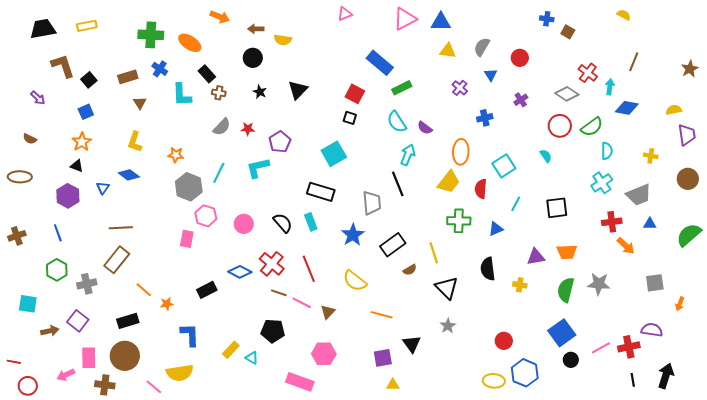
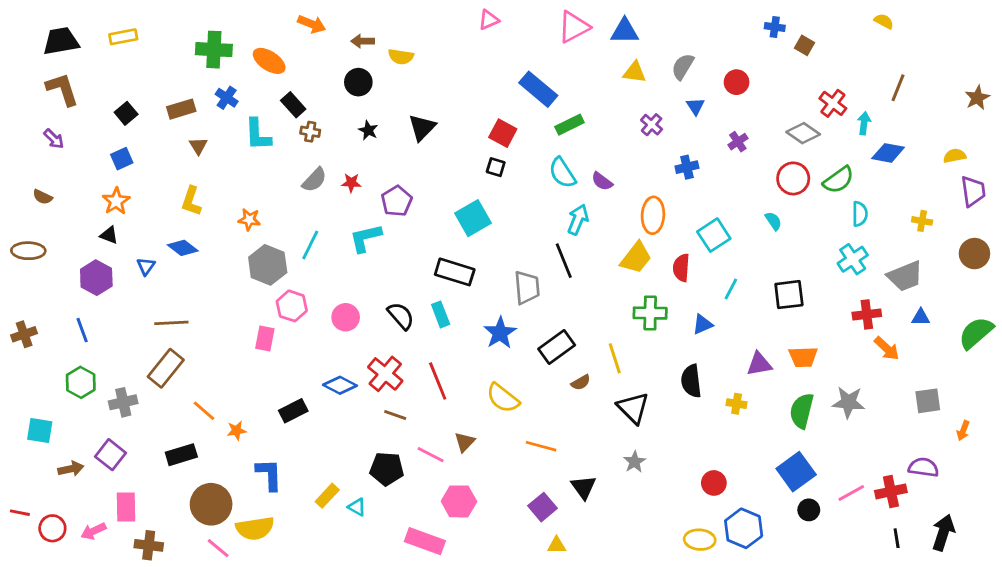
brown L-shape: (63, 66) -> (62, 89), moved
pink line: (302, 303) -> (431, 455), moved
brown circle: (125, 356) -> (211, 504), moved
purple square: (383, 358) -> (542, 507), turned -30
red circle: (28, 386) -> (52, 528), moved

